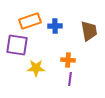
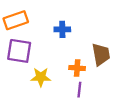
orange rectangle: (30, 21) -> (16, 20), moved
brown trapezoid: (89, 31) -> (101, 54), moved

